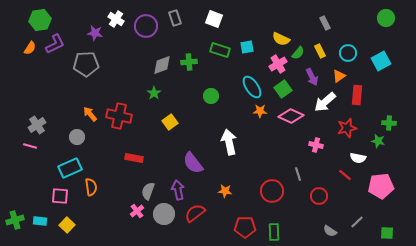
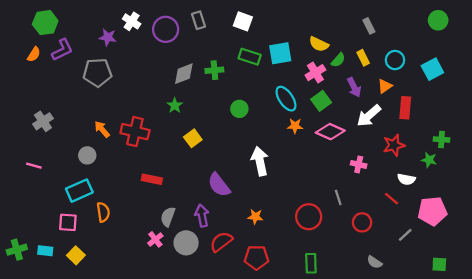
cyan square: (247, 47) -> (280, 53), size x1.5
gray cross: (37, 125) -> (43, 121), moved
gray line: (357, 222) -> (405, 235), moved
red pentagon: (245, 227) -> (256, 258), moved

